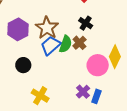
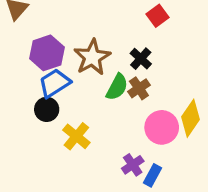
black cross: (86, 23) -> (141, 59), moved
blue trapezoid: (51, 45) -> (55, 83), moved
yellow cross: (40, 96) -> (76, 136), moved

